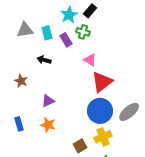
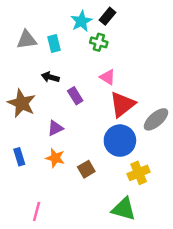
purple rectangle: (66, 40) -> (75, 96), moved
brown star: (21, 81) -> (22, 103), size x1.6
gray ellipse: (129, 112) -> (156, 119), moved
yellow cross: (103, 137) -> (139, 173), moved
brown square: (80, 146) -> (86, 169), moved

